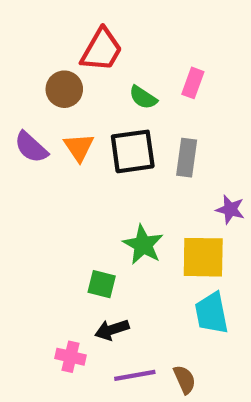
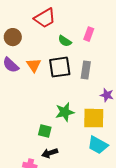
red trapezoid: (102, 50) -> (45, 18), turned 30
brown circle: (64, 89) -> (13, 37), moved
green star: (143, 245) -> (65, 112), turned 30
cyan trapezoid: (212, 313) -> (98, 145), turned -50

